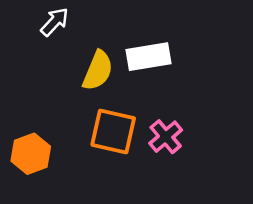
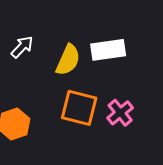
white arrow: (55, 22) -> (22, 47), moved

